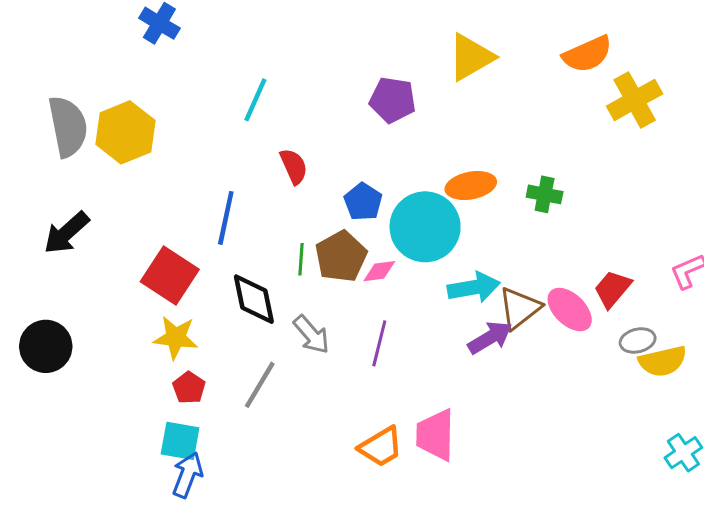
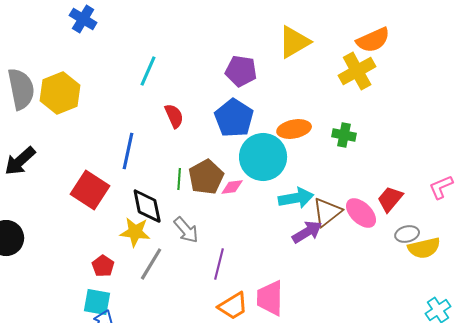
yellow cross: (635, 100) -> (357, 71), moved
blue pentagon: (363, 202) -> (234, 118), moved, size x1.5
yellow star: (176, 338) -> (135, 232), moved
purple line: (379, 343) -> (219, 264), moved

